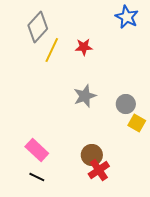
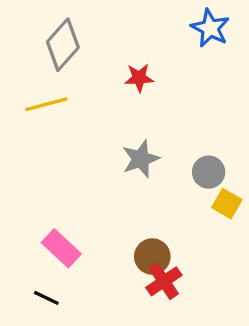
yellow line: (52, 50) -> (46, 104), moved, turned 50
black line: (37, 177) -> (46, 298), moved

